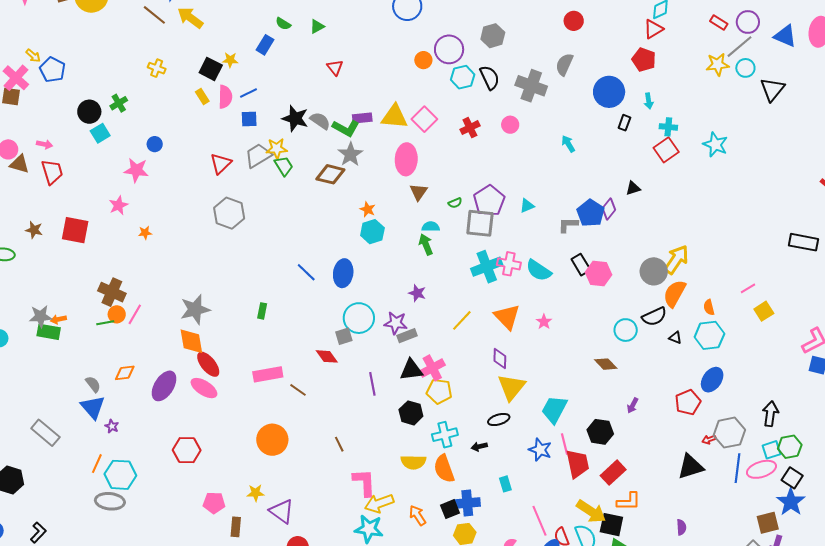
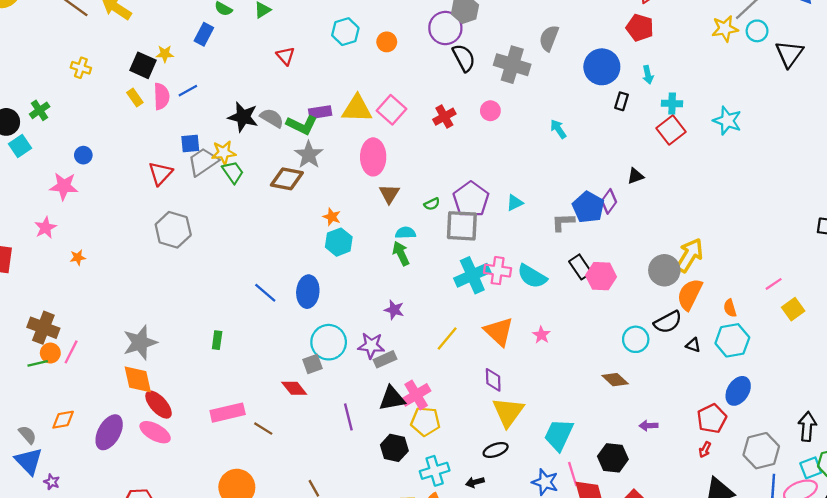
purple circle: (449, 49) -> (445, 28), moved
cyan hexagon: (463, 77) -> (345, 32), moved
blue square: (249, 119) -> (190, 143), moved
purple arrow: (633, 405) -> (648, 426), turned 63
red arrow: (709, 440) -> (705, 450), moved, turned -40

